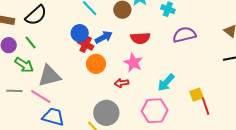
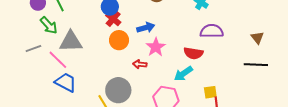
blue arrow: (104, 37) -> (146, 28), moved
red semicircle: (140, 38) -> (193, 53), moved
gray line: (14, 91) -> (33, 49), turned -35

